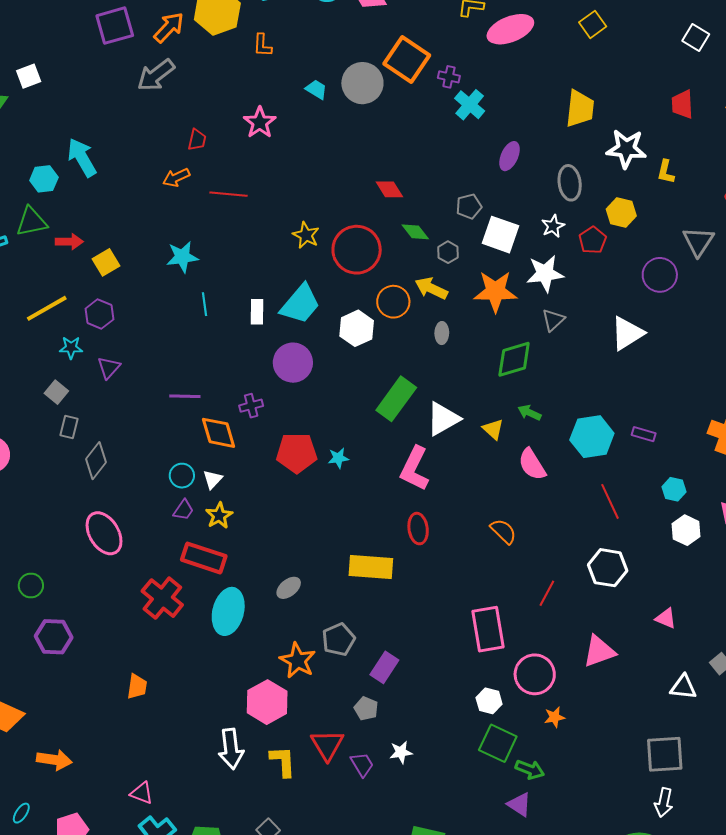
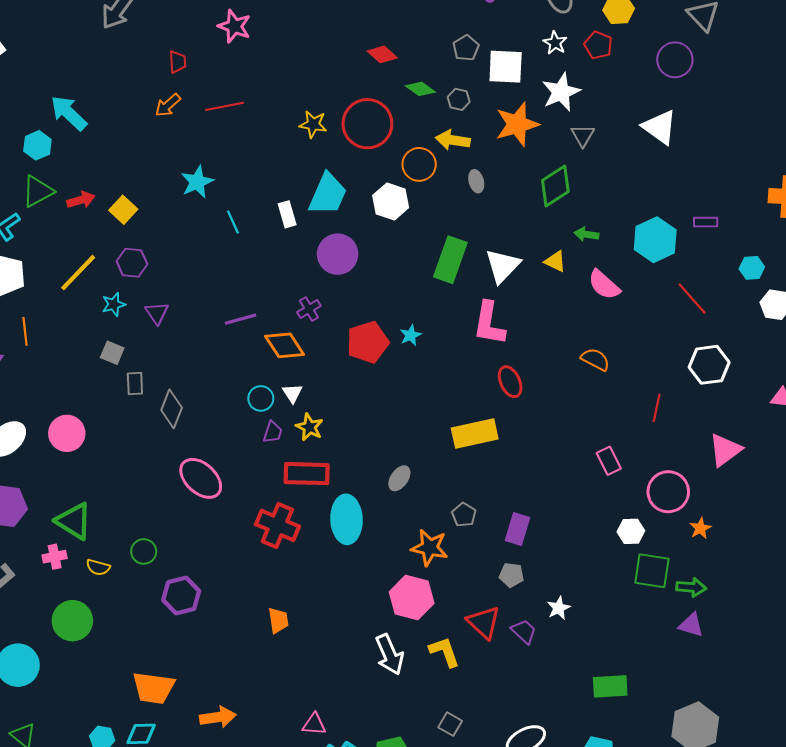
white triangle: (627, 333) -> (660, 127), turned -36
pink rectangle: (488, 629) -> (609, 461), size x0.6
gray pentagon: (339, 639) -> (464, 515), size x0.7

